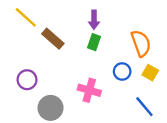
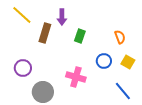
purple arrow: (94, 20) -> (62, 17), moved
brown rectangle: (53, 39) -> (45, 33), turned 66
orange semicircle: (141, 43) -> (120, 37), size x0.6

